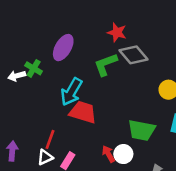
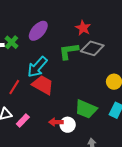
gray diamond: (134, 55) -> (92, 48), turned -45
red line: (50, 139) -> (14, 87), moved
red arrow: (108, 154) -> (56, 122), turned -72

